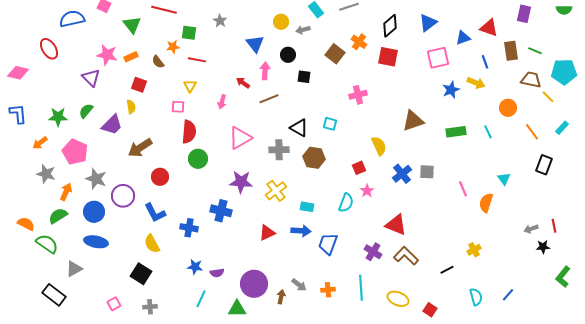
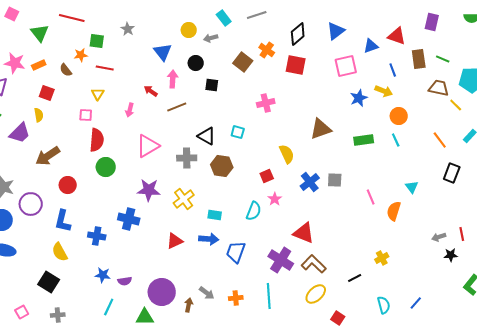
orange circle: (508, 108) -> (399, 116), moved
blue L-shape: (155, 213) -> (63, 221), turned 40
purple cross: (373, 252) -> (281, 260), size x1.4
yellow ellipse: (398, 299) -> (316, 294), moved, turned -65

